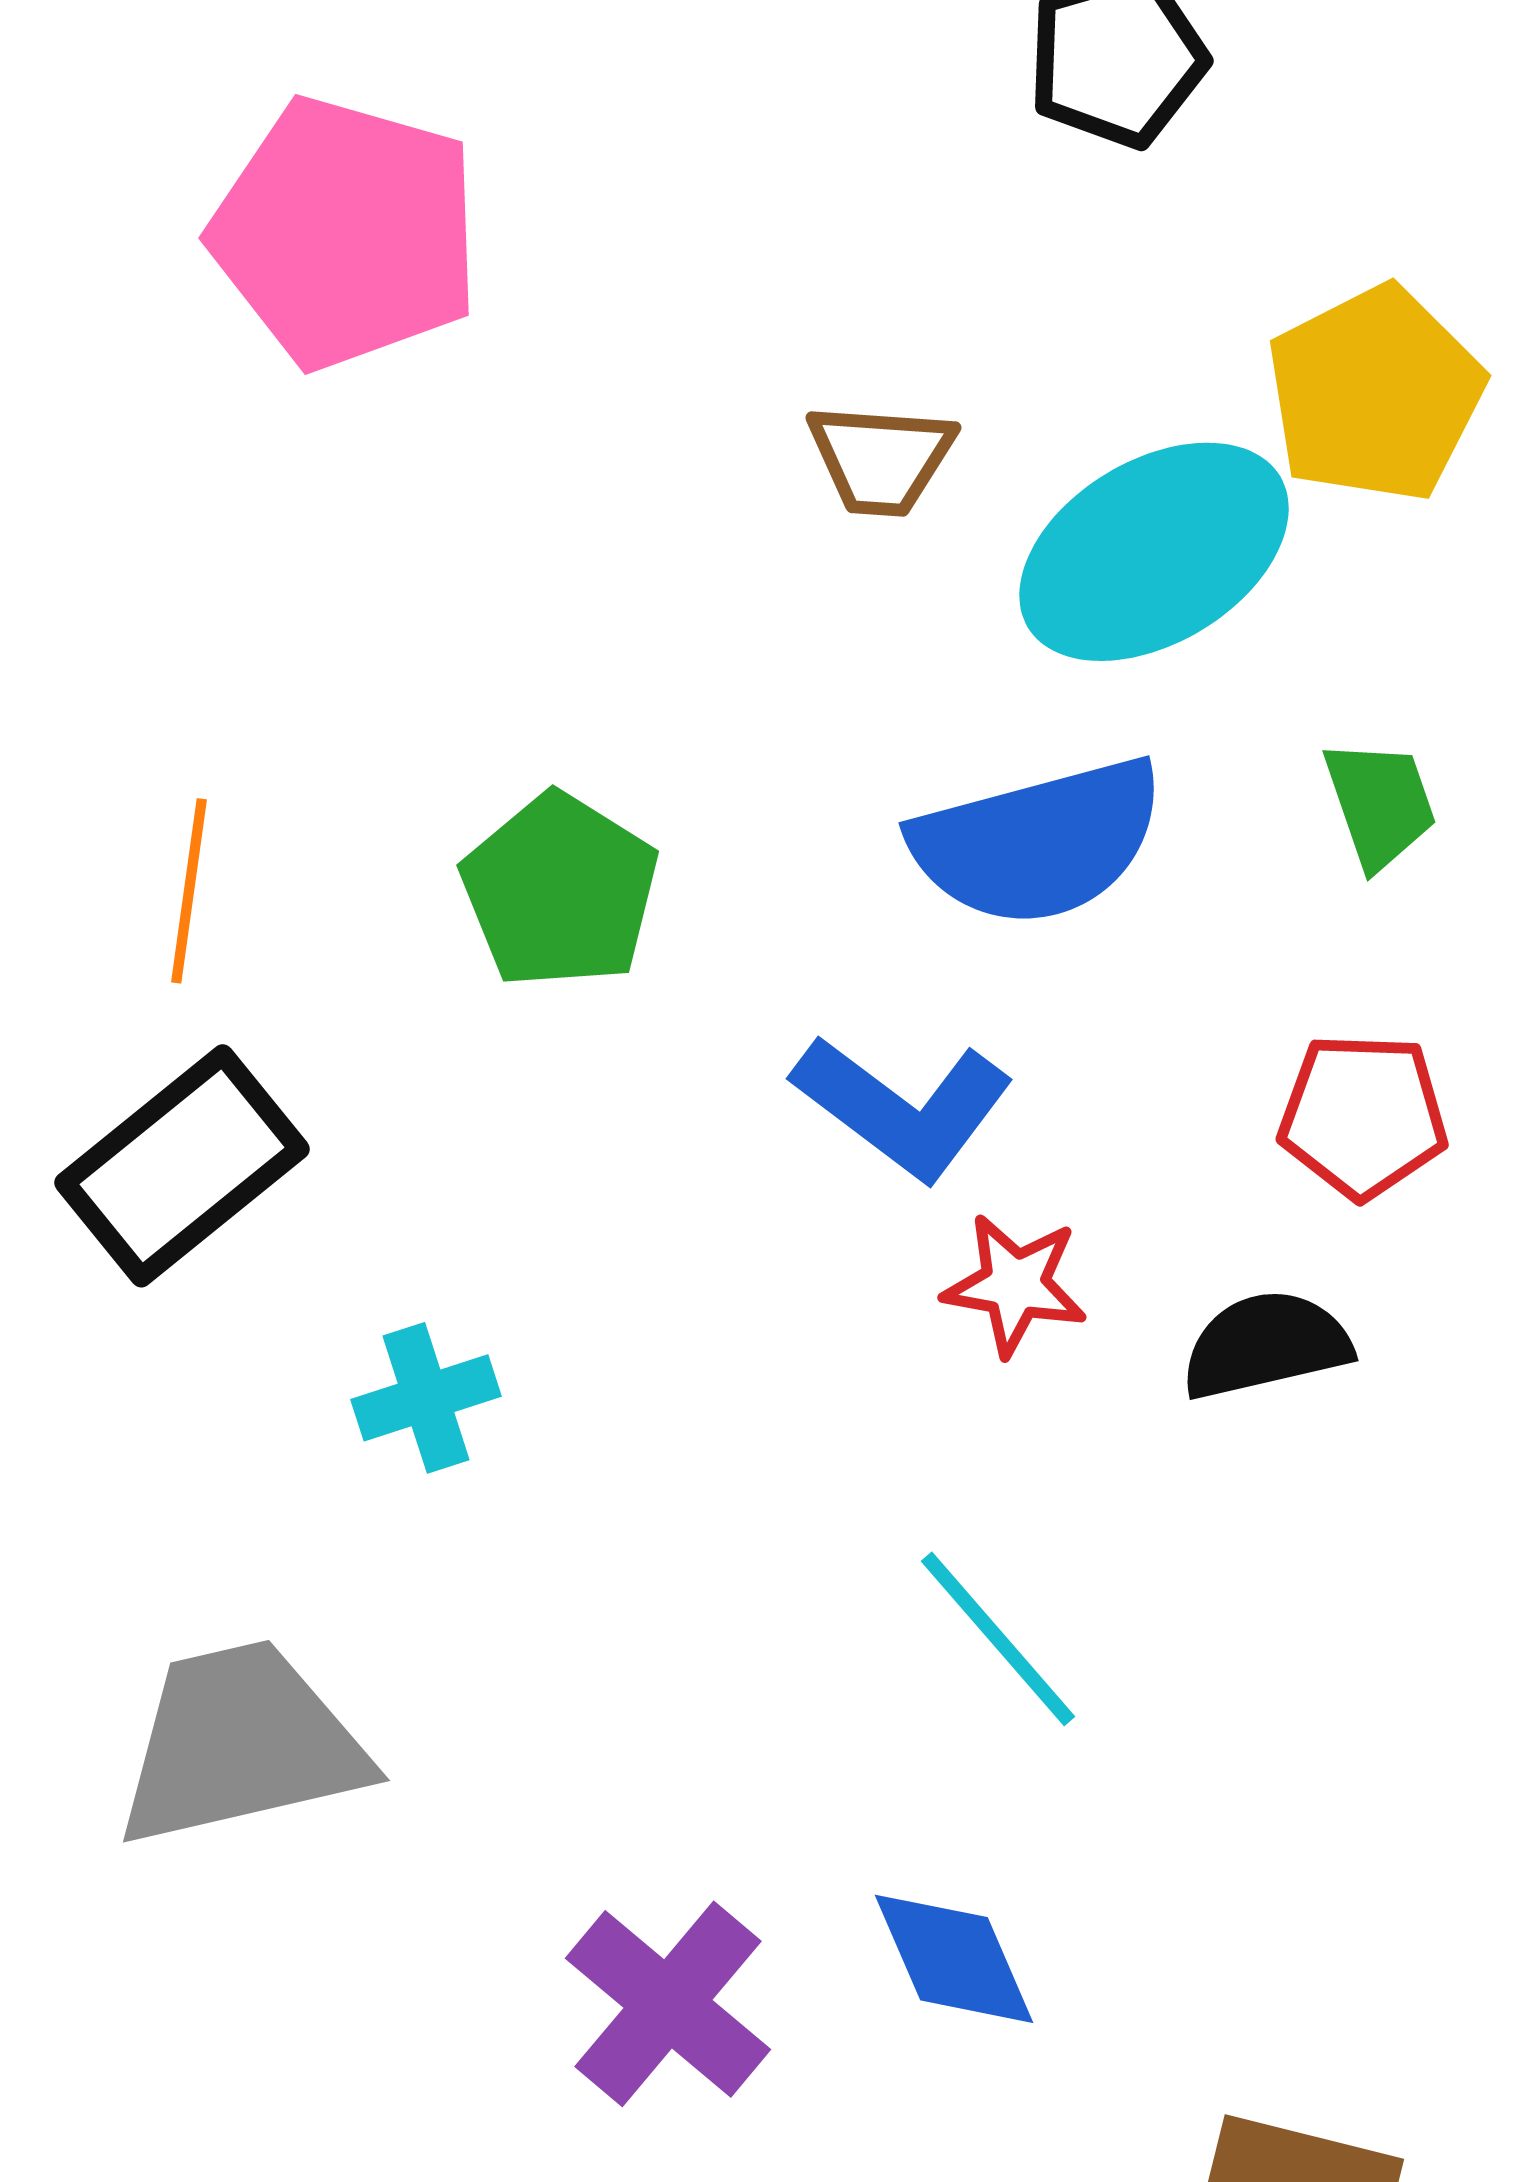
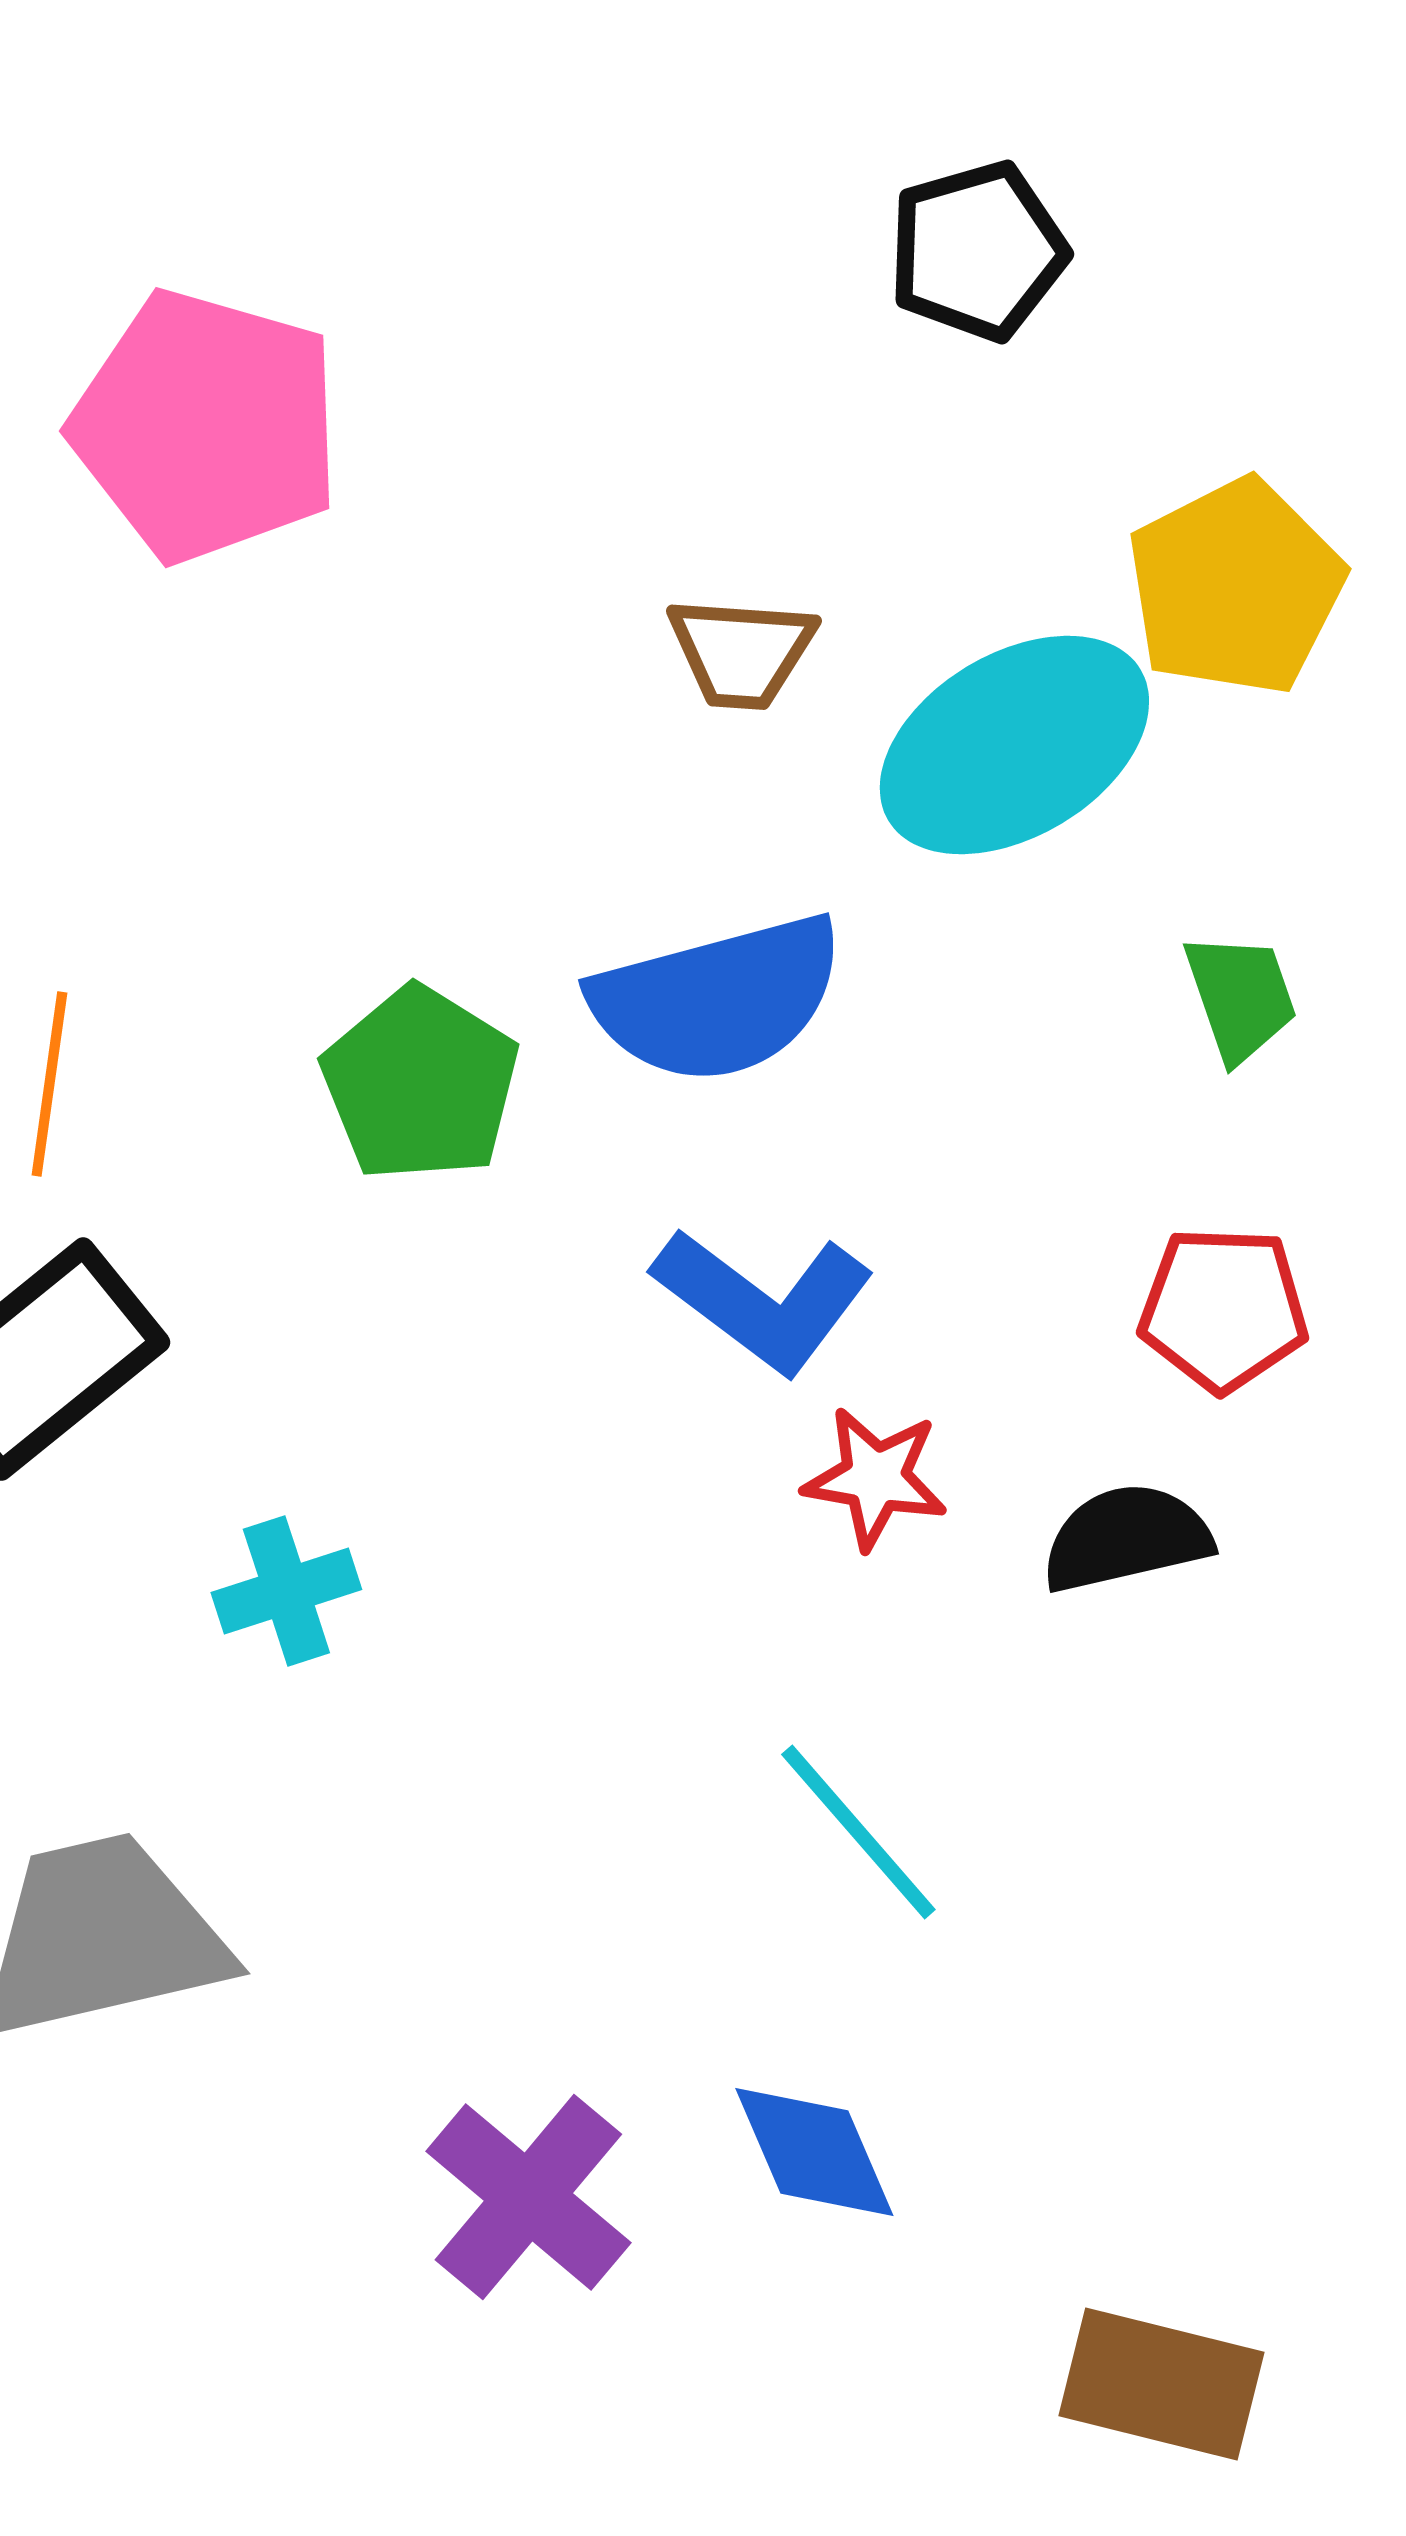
blue semicircle: (1038, 842) -> (717, 999), moved

